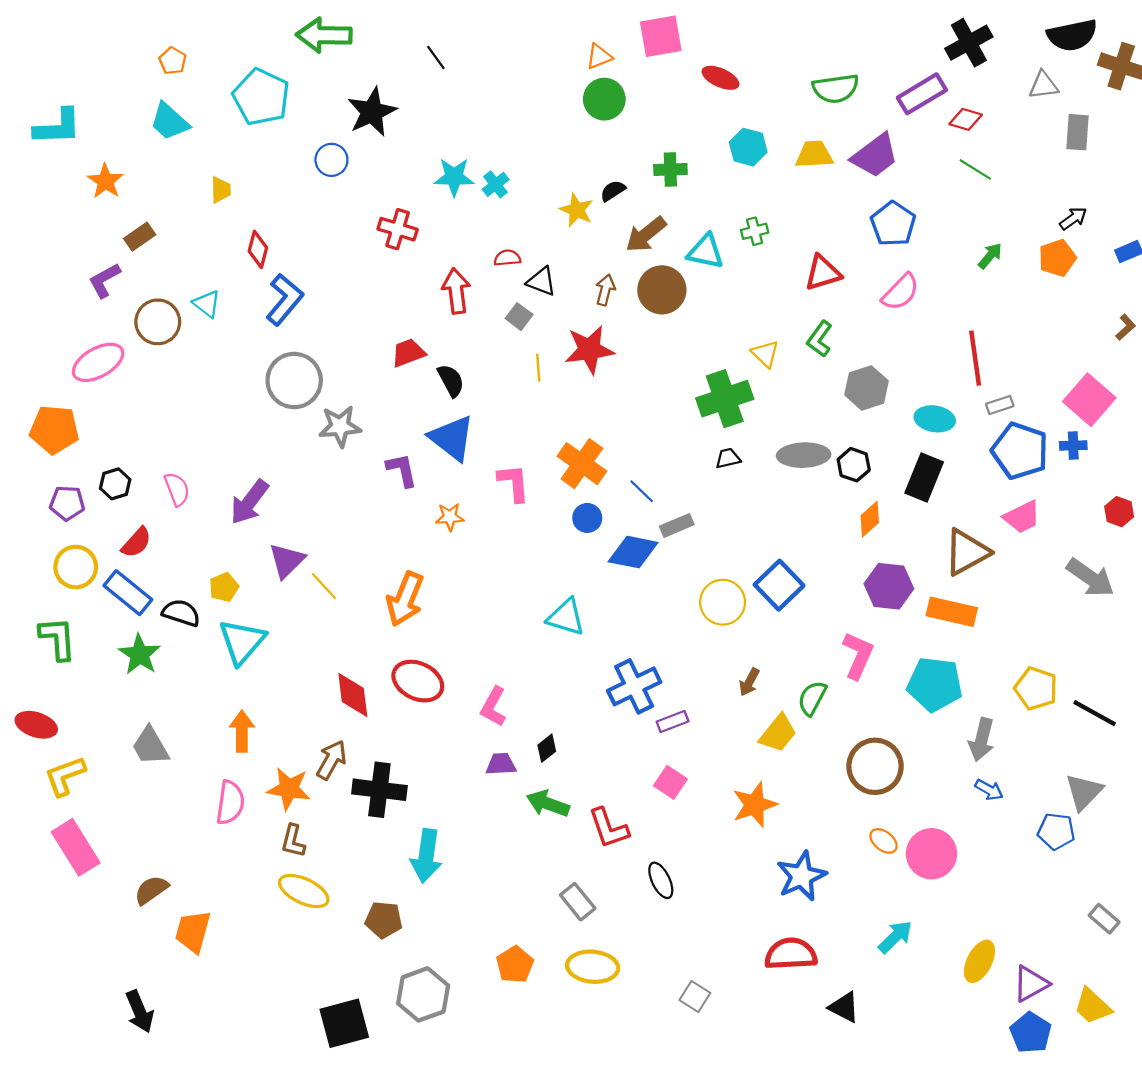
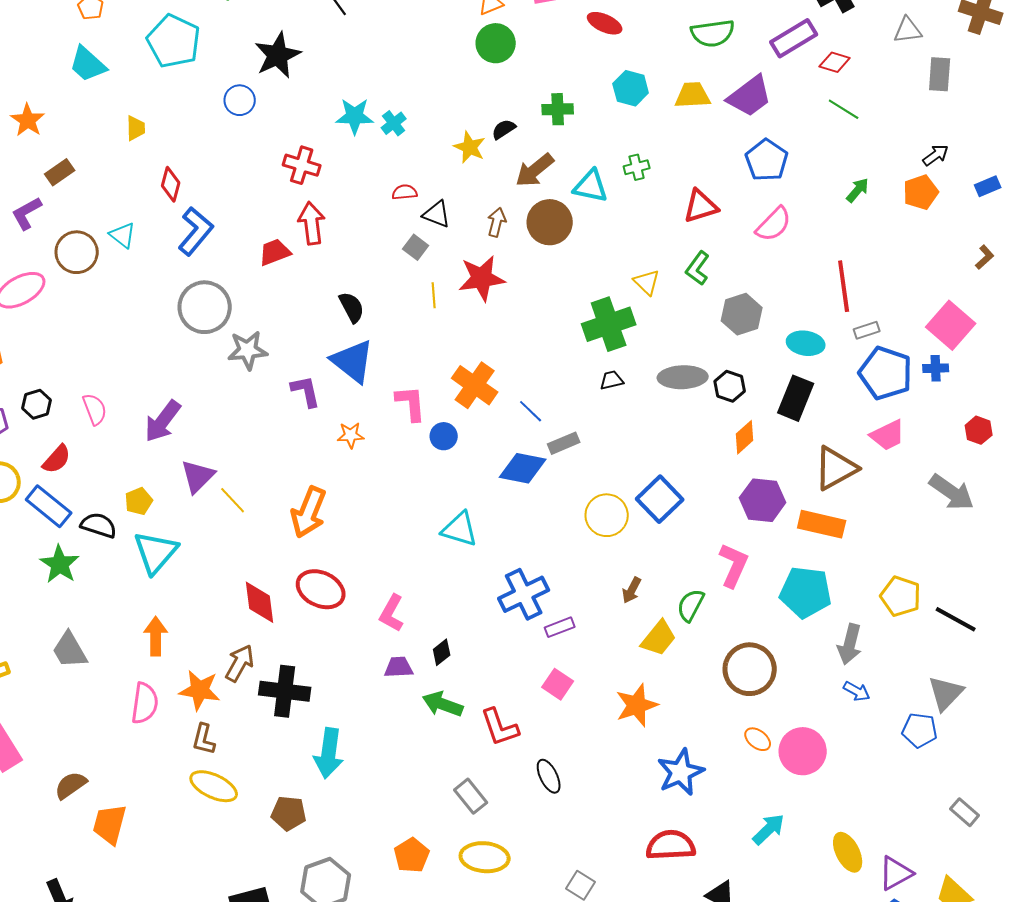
red arrow: (456, 291) -> (312, 223), moved
red trapezoid: (408, 353) -> (275, 252), moved
blue circle: (587, 518) -> (444, 436), moved
yellow ellipse: (979, 961) -> (848, 852), turned -54

